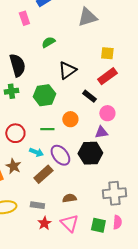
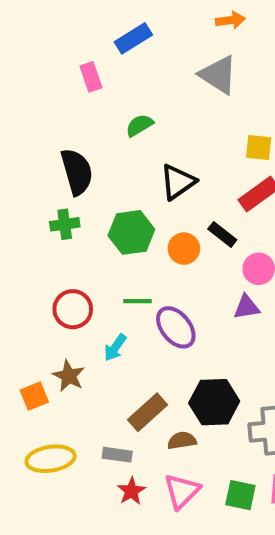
gray triangle: (87, 17) -> (218, 75), turned 50
orange circle: (70, 119) -> (184, 249), moved
cyan arrow: (36, 152) -> (115, 348), turned 104
black hexagon: (90, 153) -> (214, 402), moved
purple ellipse: (60, 155) -> (176, 327), moved
brown rectangle: (43, 174) -> (148, 412), moved
pink triangle: (69, 223) -> (182, 491), turned 30

